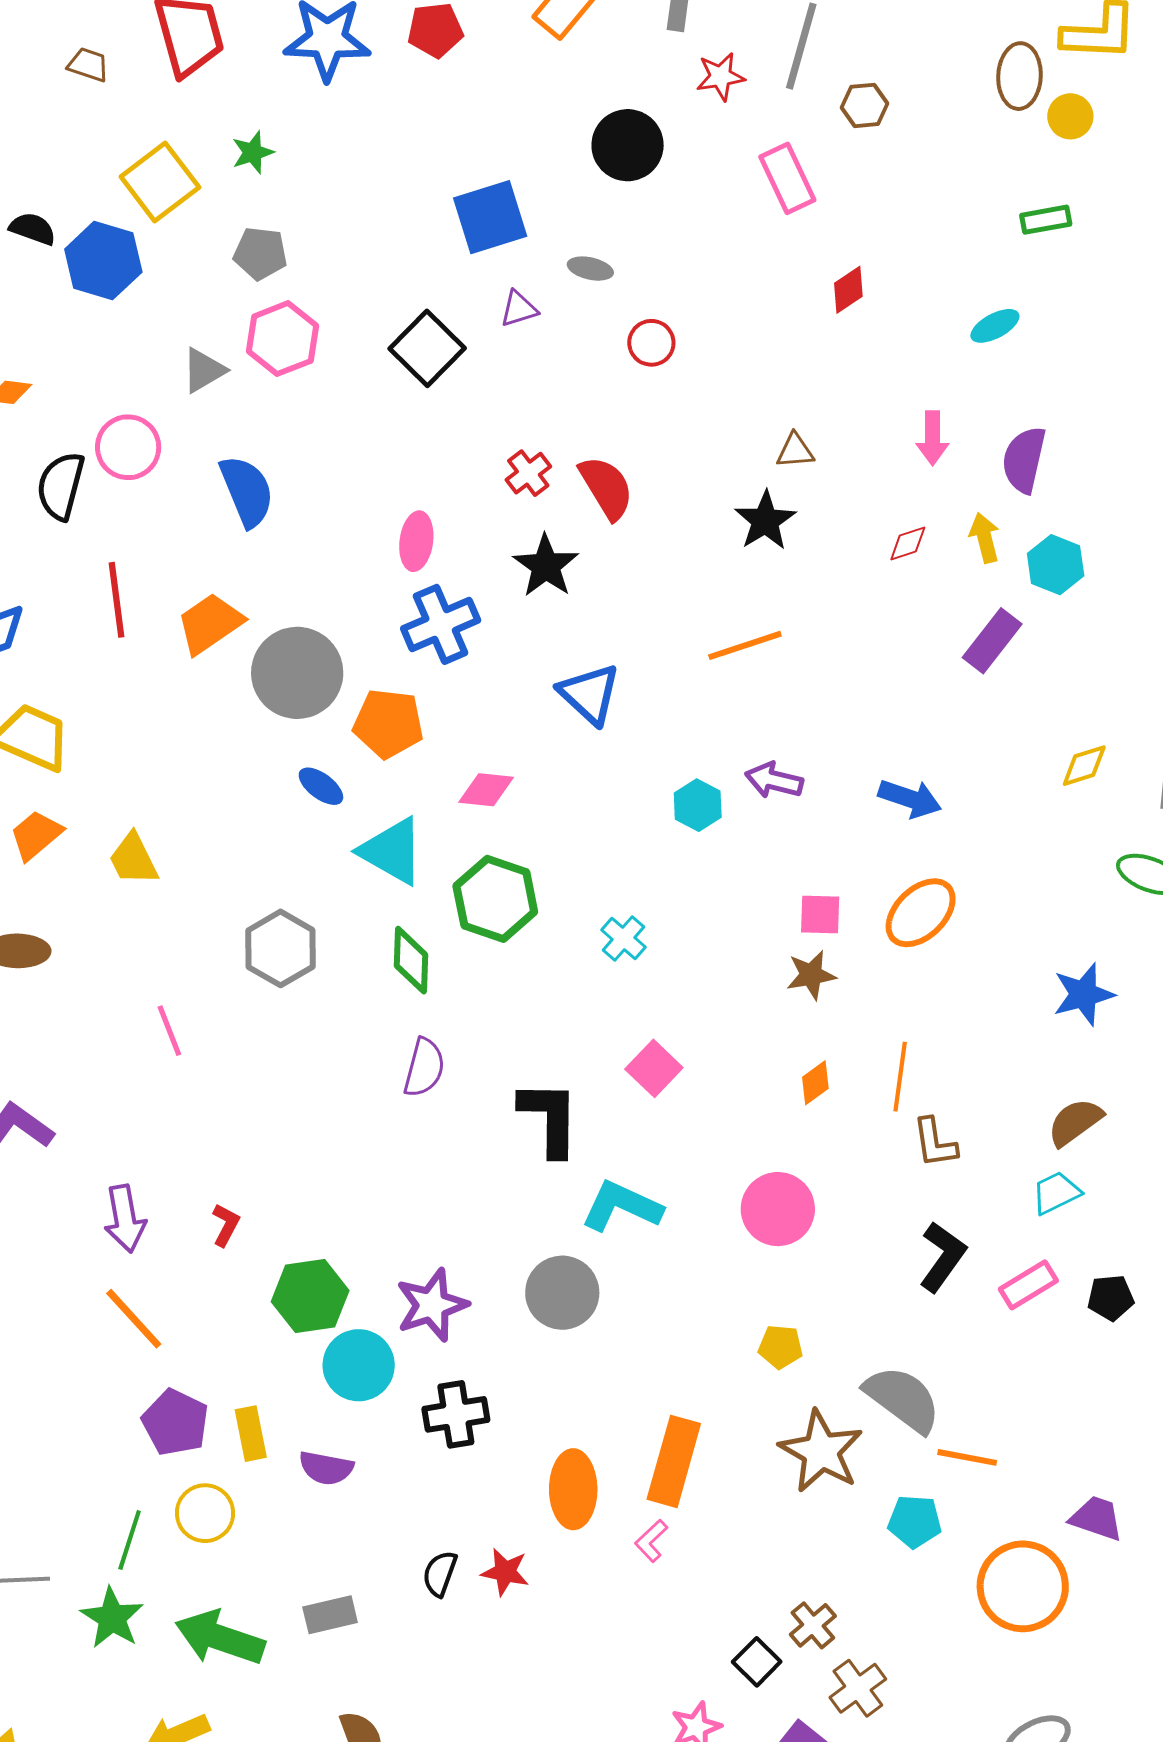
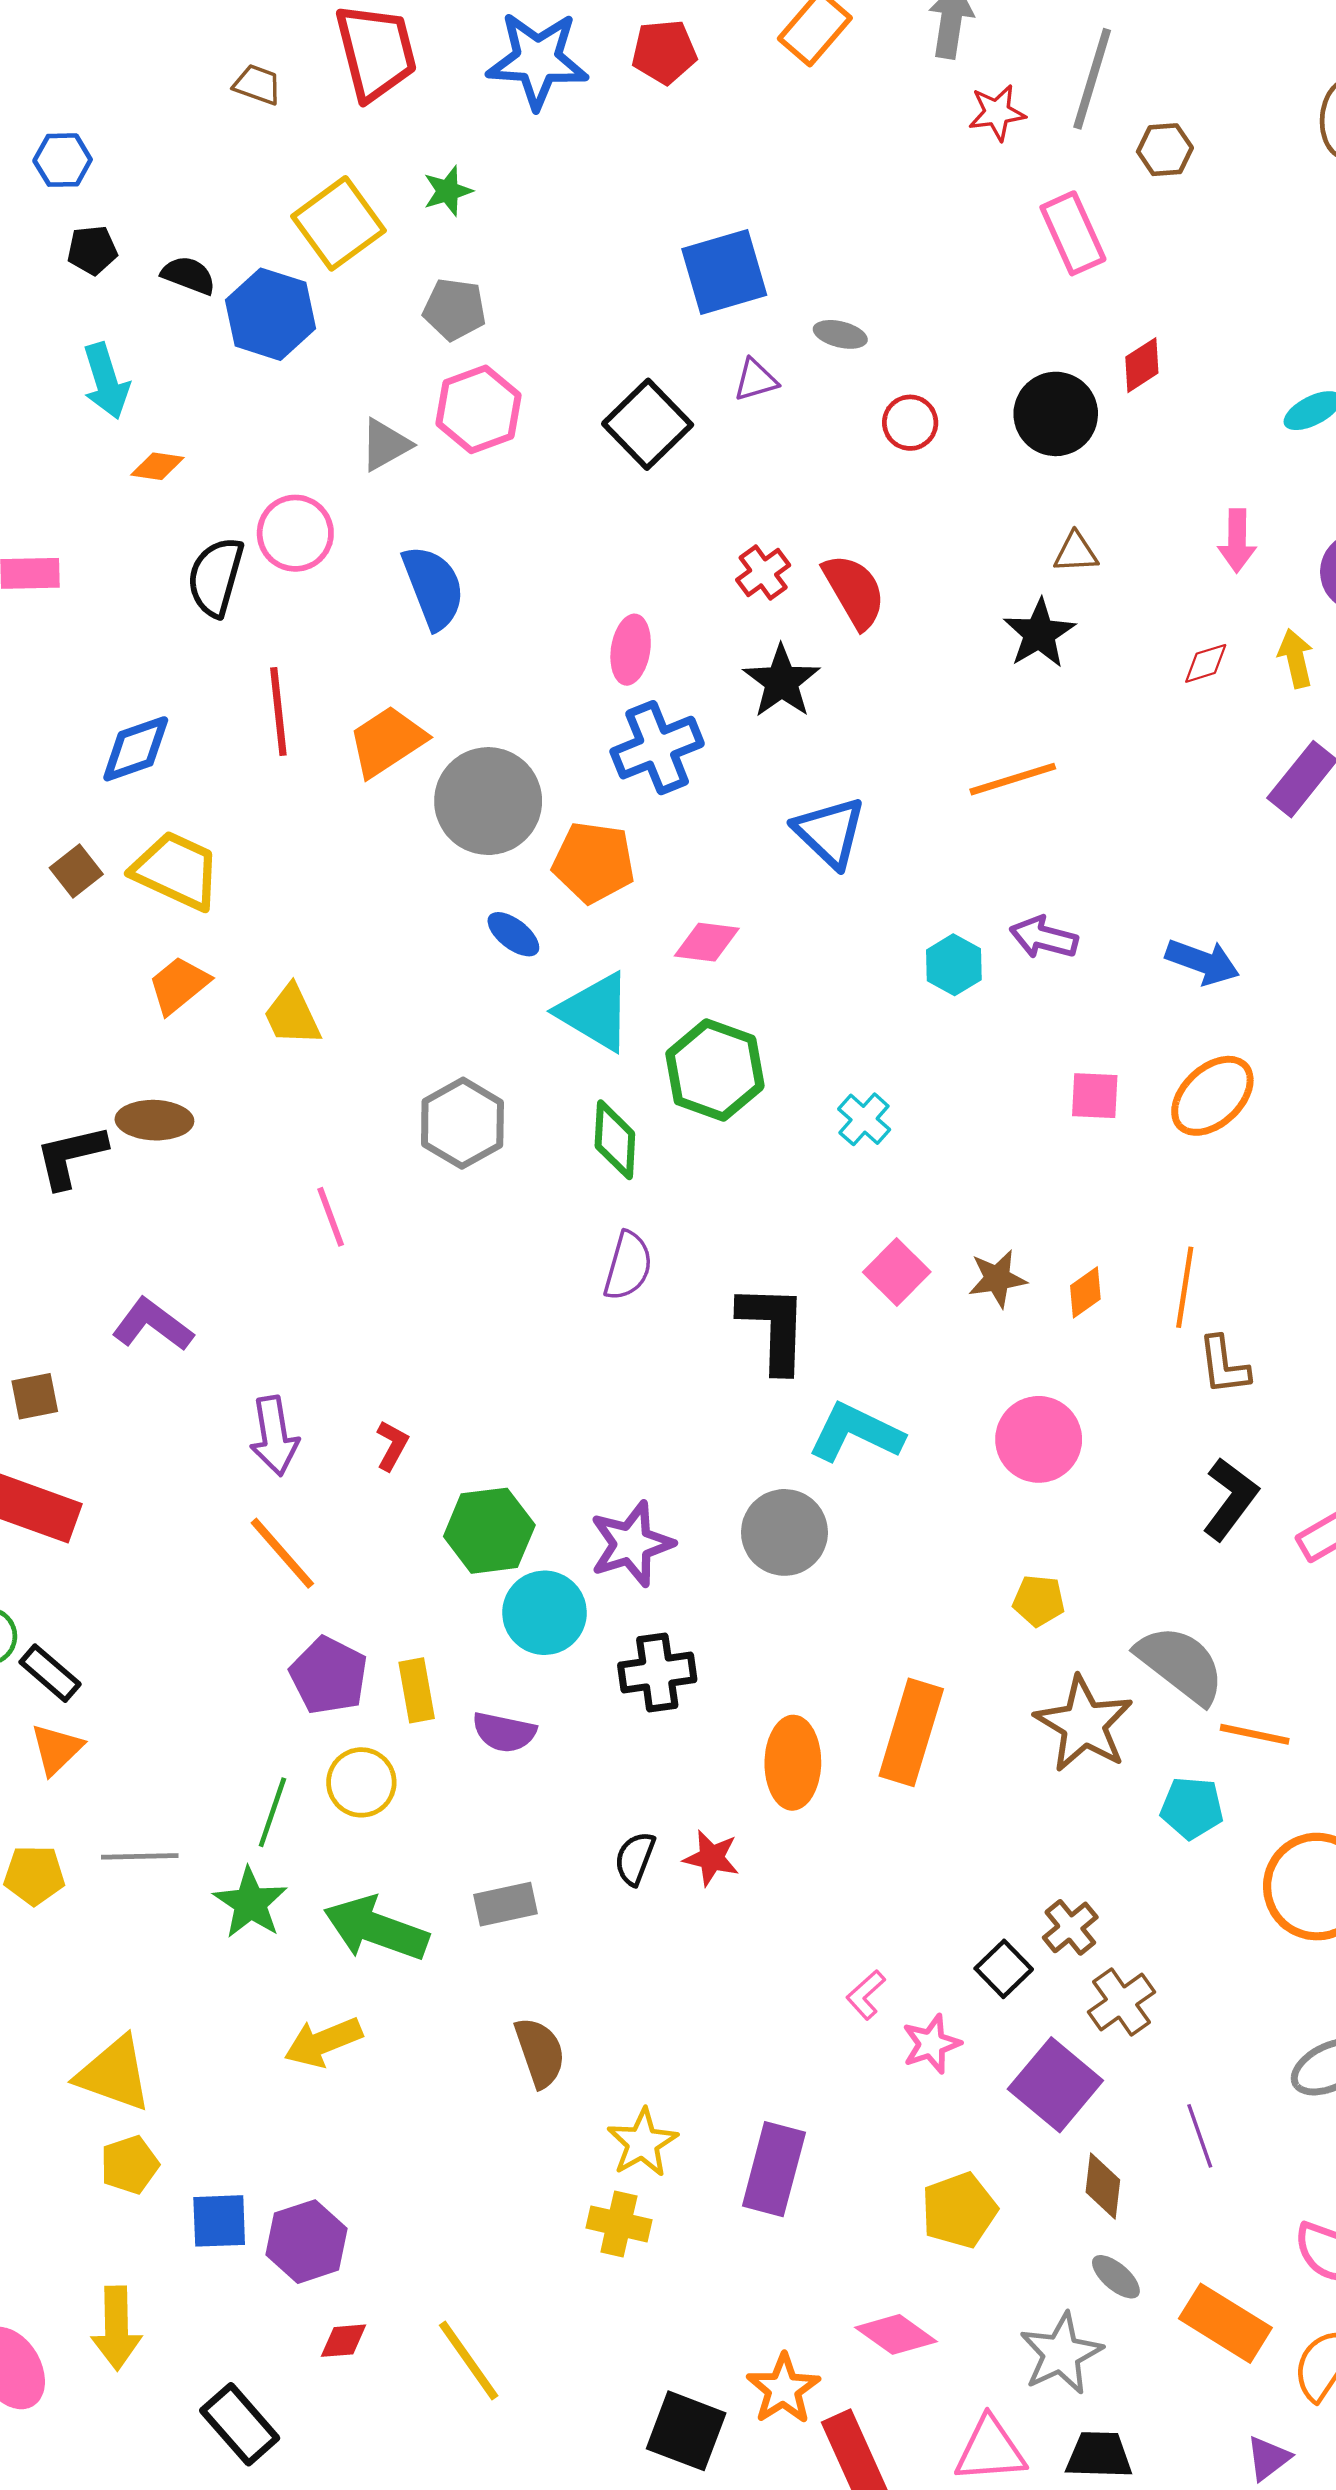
black circle: (628, 145) -> (1056, 414), moved
brown star: (811, 975) -> (997, 1279), moved
pink L-shape: (651, 1541) -> (866, 1995), moved

